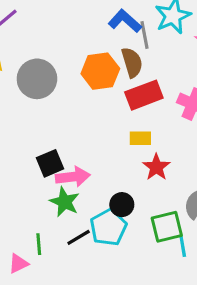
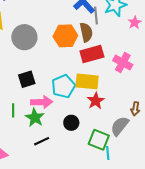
yellow rectangle: (140, 138) -> (87, 81), size x1.6
black square: (50, 163) -> (27, 79), moved
cyan pentagon: (108, 227) -> (63, 86), moved
green square: (167, 227) -> (99, 140), turned 30
green line: (39, 244) -> (13, 110), moved

